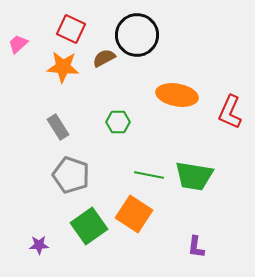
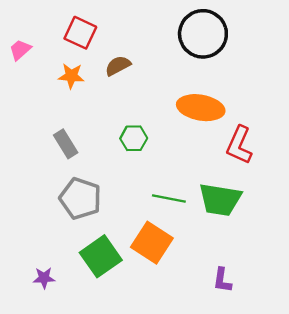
black circle: (137, 35) -> (203, 34), moved
orange star: (63, 67) -> (71, 76), size x0.7
red L-shape: (230, 112) -> (239, 145), moved

